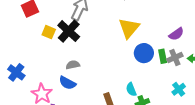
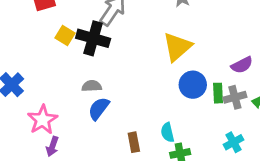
black cross: (69, 31) -> (93, 38), turned -35
blue semicircle: (67, 83) -> (99, 109), moved, turned 90

